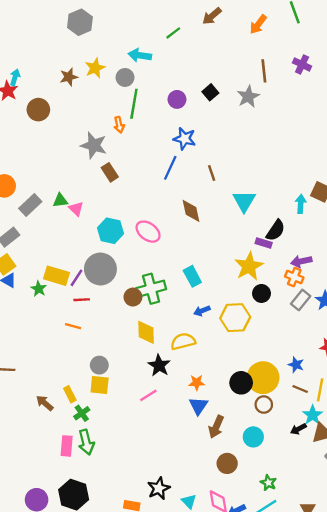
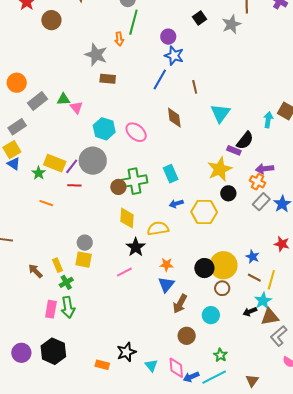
purple circle: (177, 99) -> (168, 37), moved
brown rectangle: (110, 172) -> (108, 79), turned -56
orange line: (73, 326) -> (46, 203), moved

